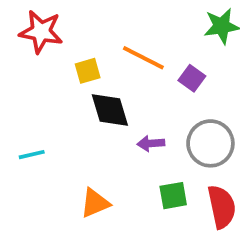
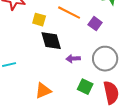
yellow square: (88, 71) -> (39, 20), turned 32
green square: (173, 196) -> (85, 87), turned 35

